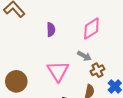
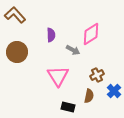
gray arrow: (84, 56) -> (73, 50), moved
brown circle: (16, 81) -> (17, 52), moved

